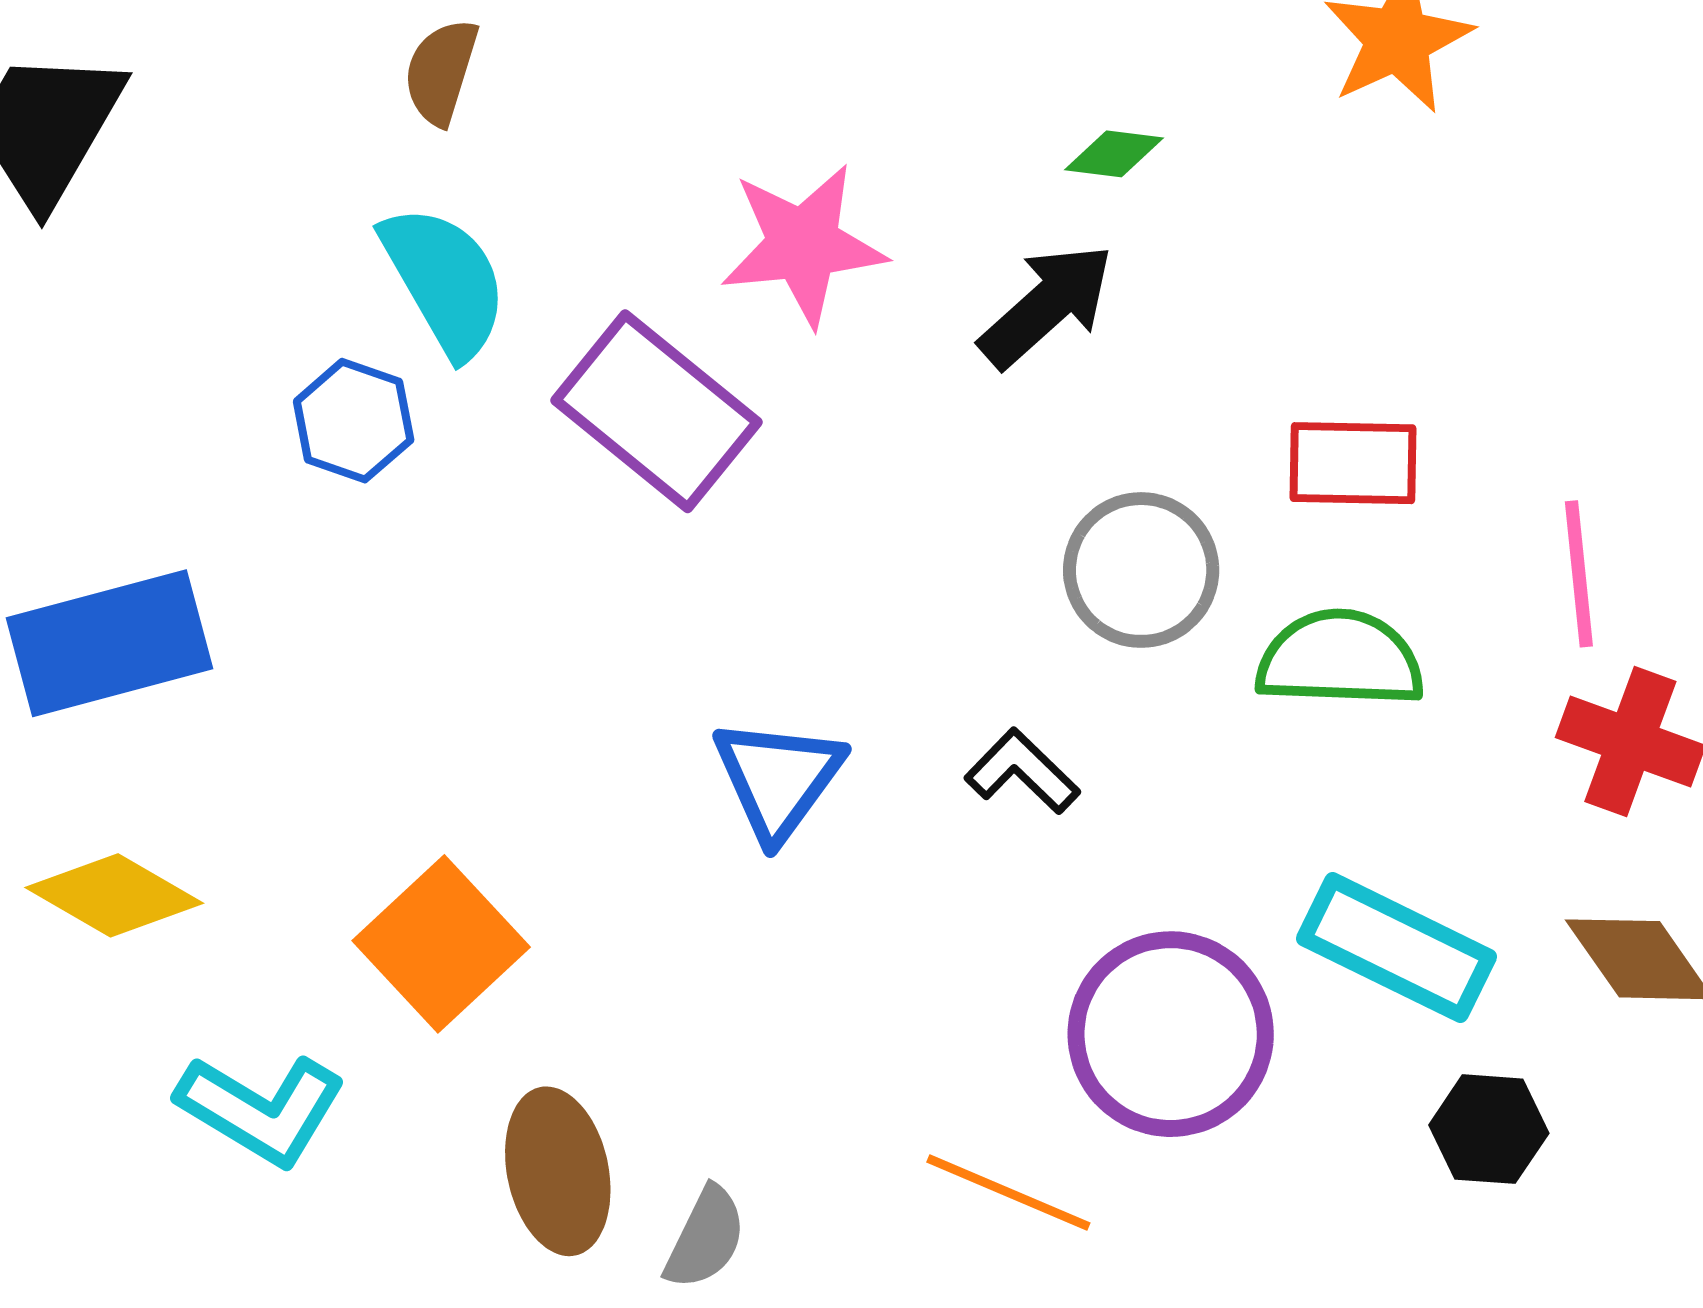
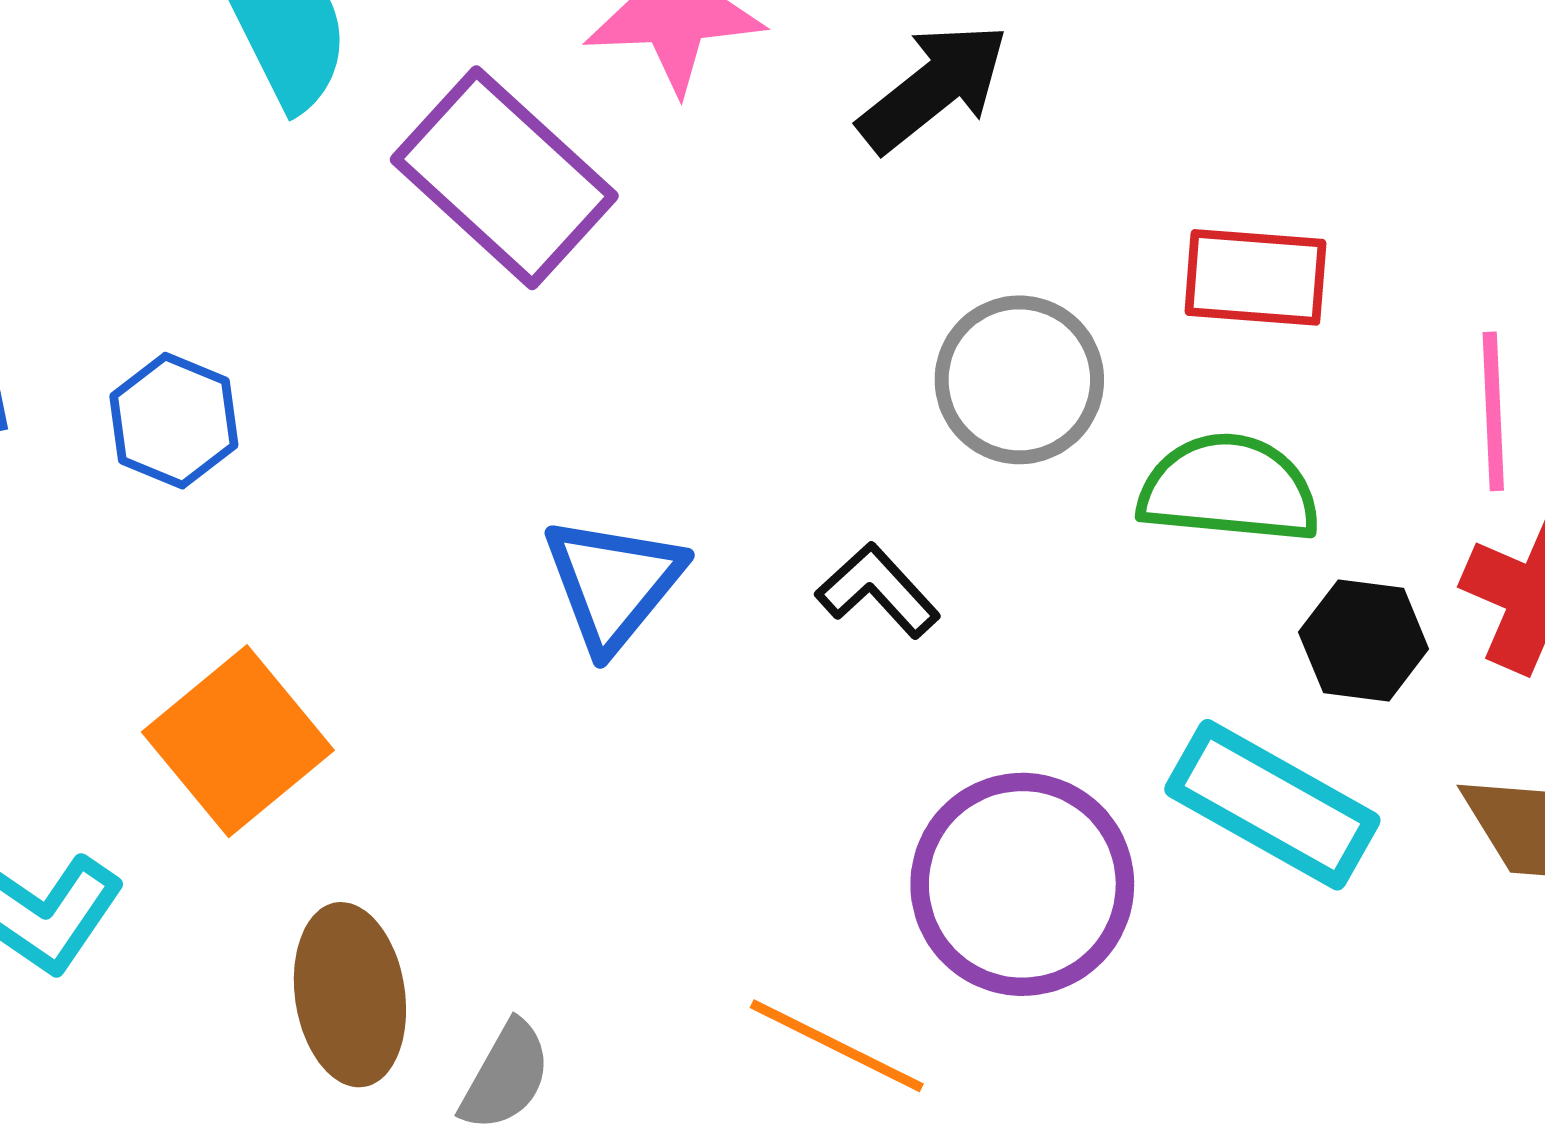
blue hexagon: (354, 421) -> (174, 421), moved
black hexagon: (1489, 1129) -> (1364, 640), moved

